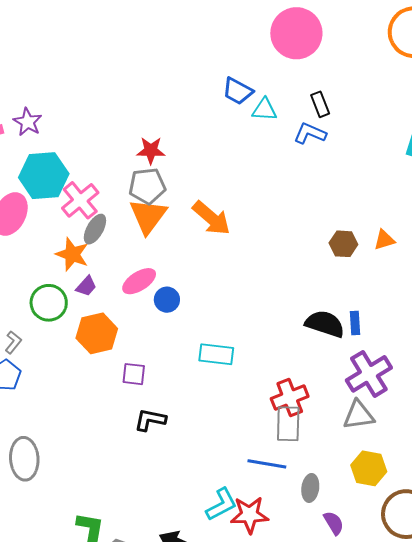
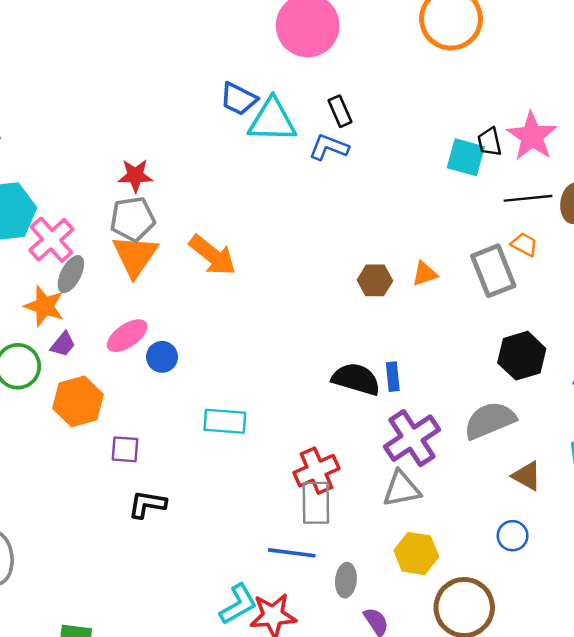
cyan triangle: (264, 110) -> (272, 120), size x1.6

